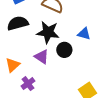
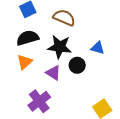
orange triangle: (13, 65) -> (25, 62), moved
purple cross: (28, 84) -> (39, 101), size x1.5

